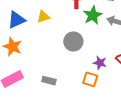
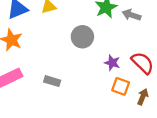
orange square: (90, 79) -> (121, 86), moved

